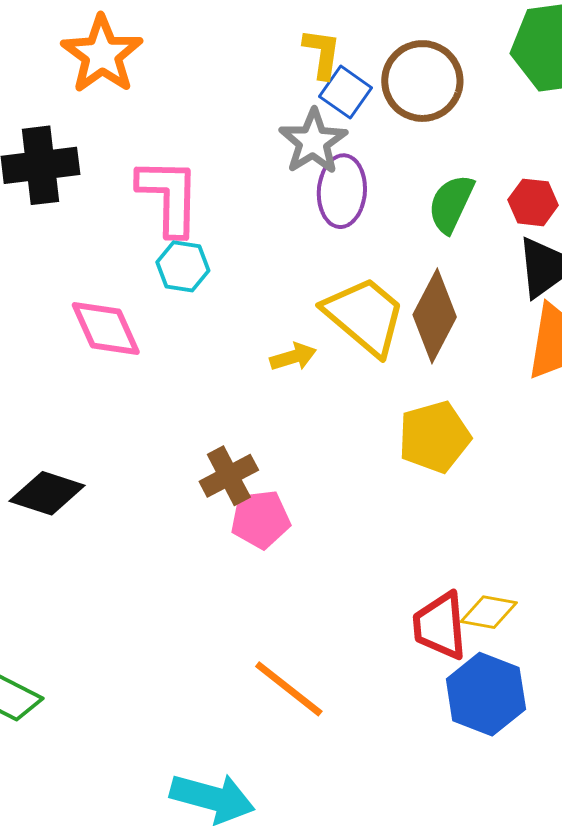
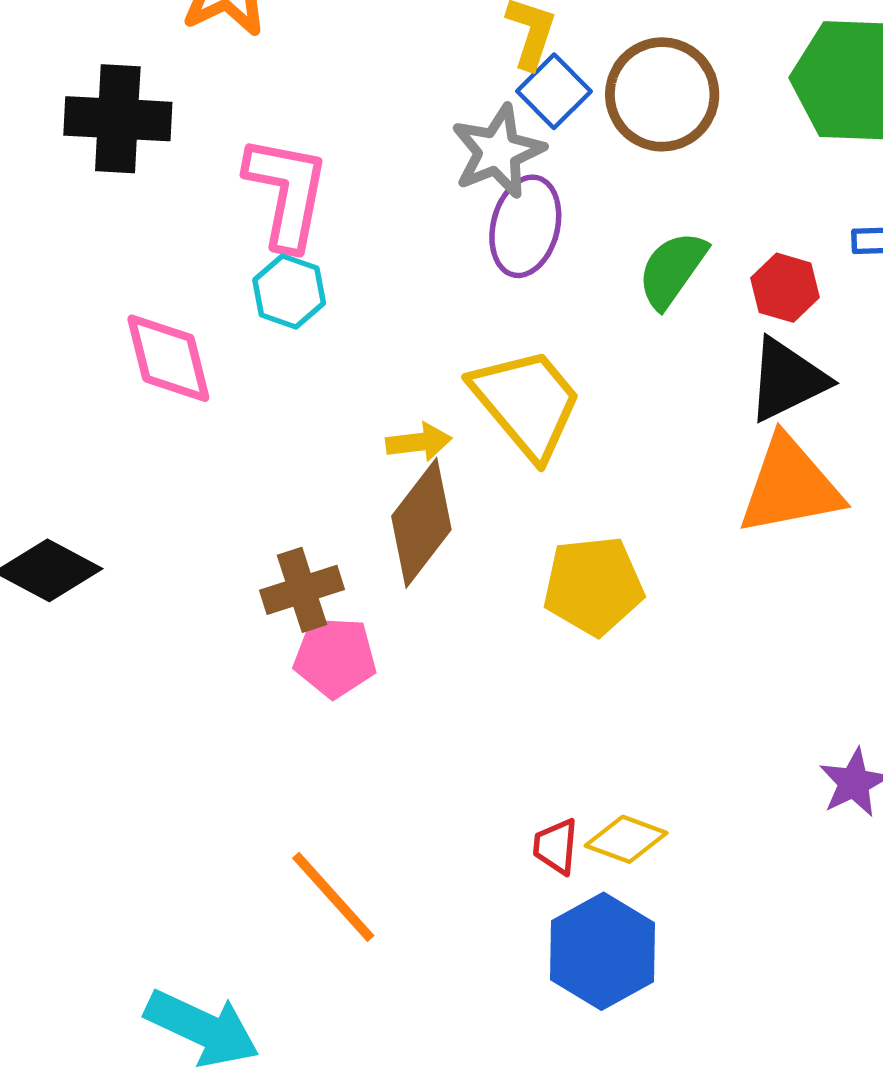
brown diamond: (435, 316) -> (421, 523), moved
red trapezoid: (440, 626) -> (556, 846), size x0.6

